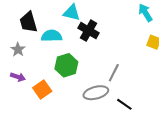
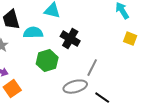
black cross: (88, 31) -> (70, 39), moved
orange square: (42, 90) -> (12, 89), moved

